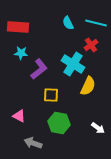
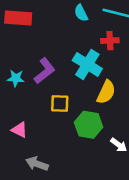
red cross: (91, 45) -> (110, 41), turned 32
cyan star: (21, 53) -> (16, 78), moved
green hexagon: (59, 123) -> (89, 125), moved

